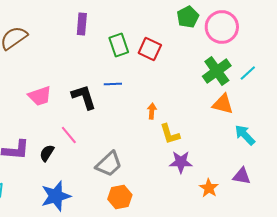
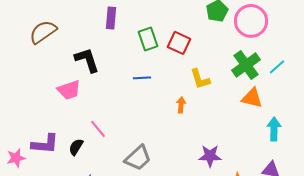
black L-shape: (84, 97) -> (87, 60), moved
yellow L-shape: (170, 134) -> (200, 79), moved
cyan arrow: (245, 135) -> (274, 129), turned 45

